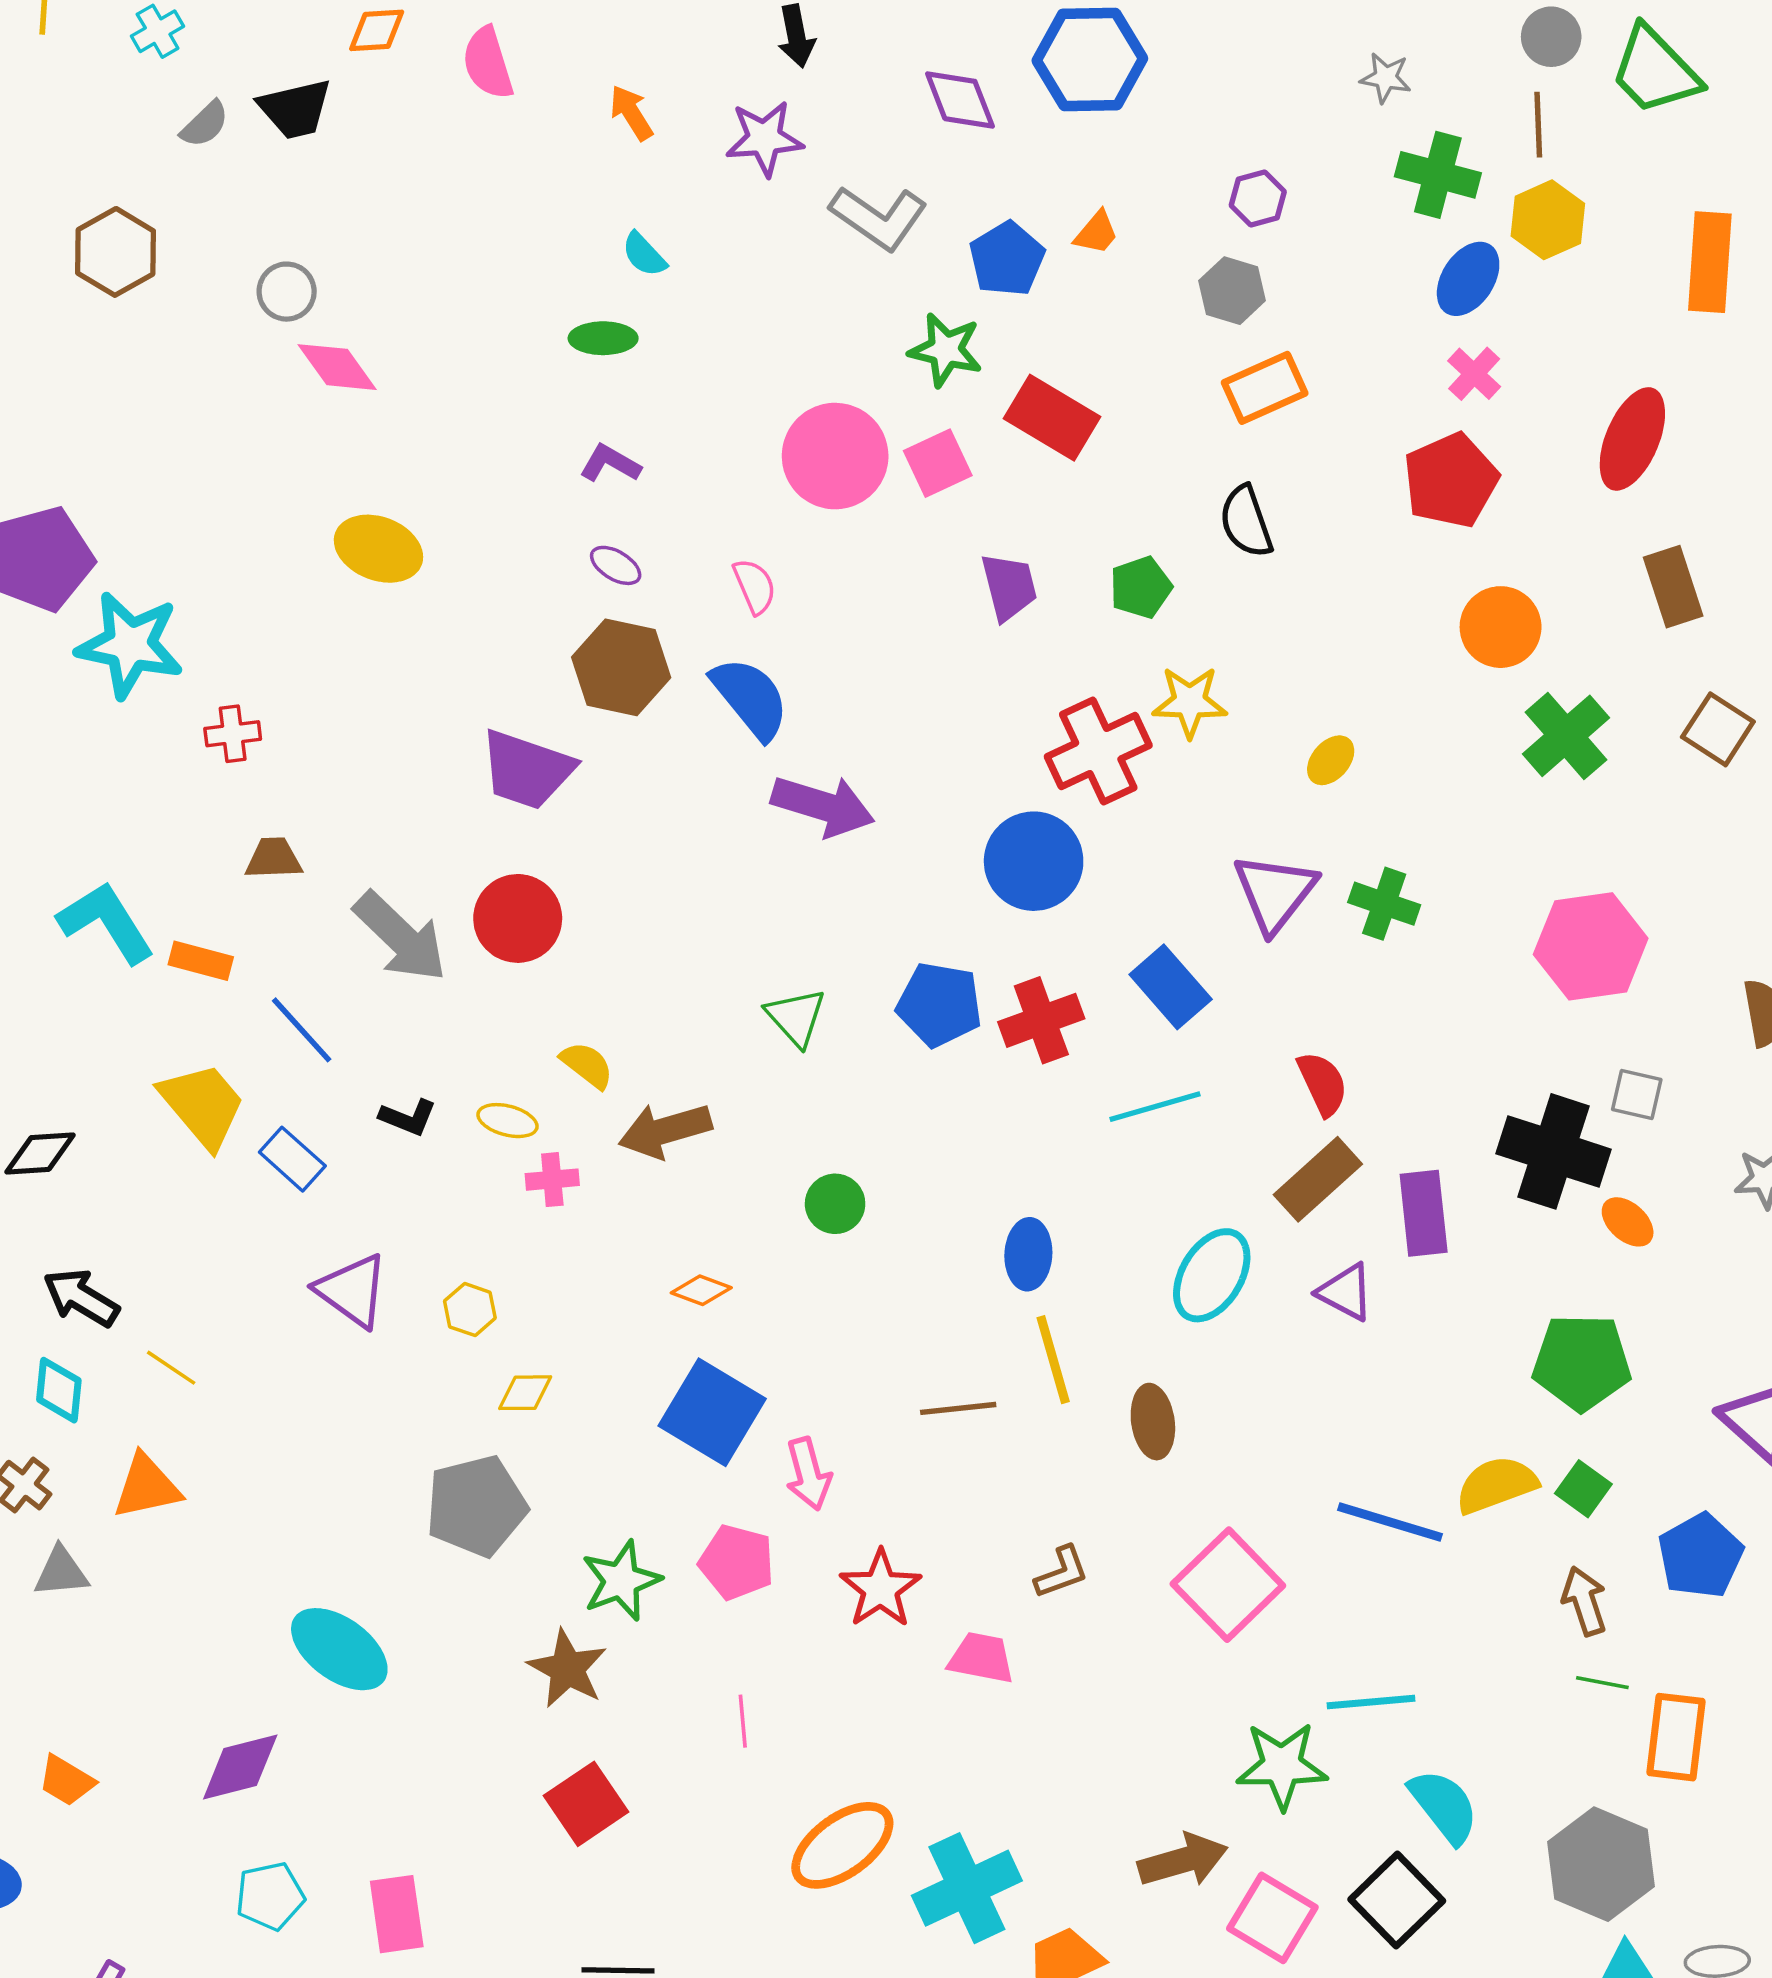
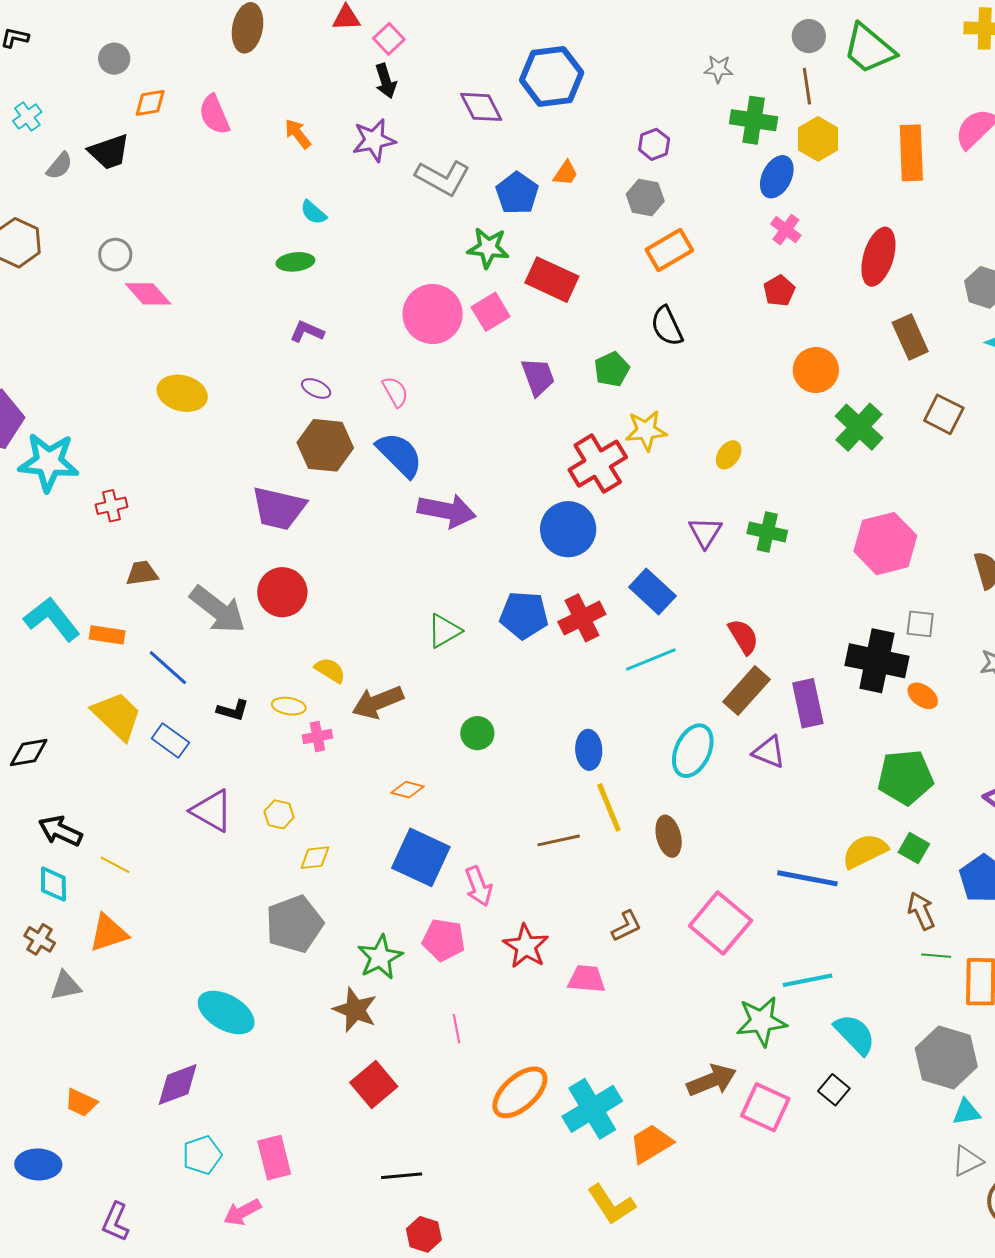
red pentagon: (1451, 480) -> (779, 291), size x0.6
purple triangle: (1275, 893) -> (705, 532), size x0.7
green triangle: (796, 1017) -> (444, 631), turned 48
black square: (1397, 1900) -> (834, 1090), size x0.6

